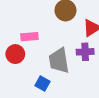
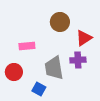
red circle: (15, 54) -> (14, 72), moved

